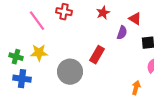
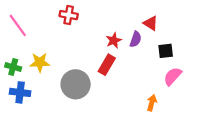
red star: (103, 13) -> (114, 40), moved
pink line: (37, 21) -> (18, 25), moved

